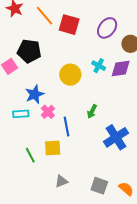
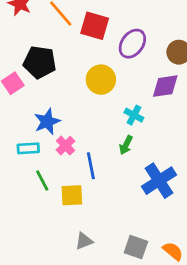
purple ellipse: (107, 28) -> (132, 44), moved
cyan cross: (99, 66) -> (134, 115), moved
yellow circle: (70, 75) -> (101, 80), moved
green line: (30, 155) -> (42, 180), moved

